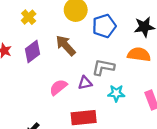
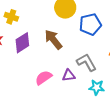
yellow cross: (29, 17) -> (11, 17), moved, turned -32
gray L-shape: (103, 67) -> (87, 62), turned 45

